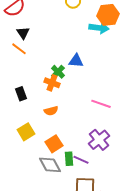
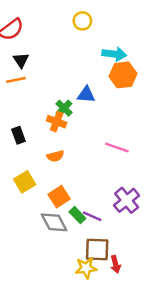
orange hexagon: (108, 15) -> (123, 75), moved
orange line: (19, 49) -> (16, 80), turned -49
purple cross: (99, 140) -> (127, 200), moved
green rectangle: (69, 159) -> (77, 215), turned -40

